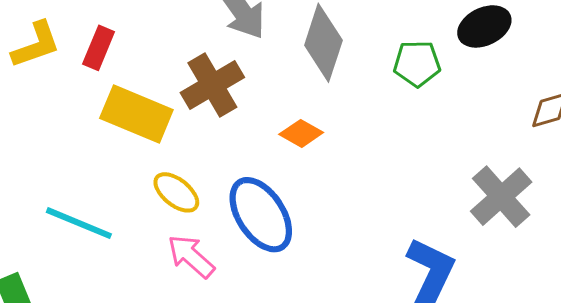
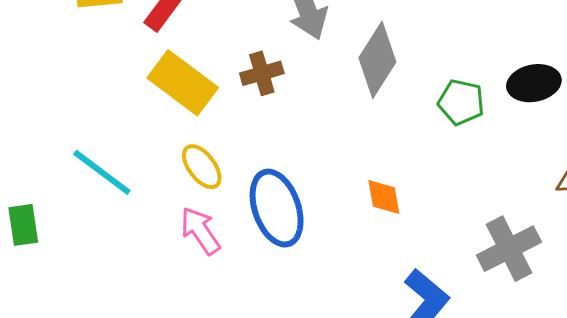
brown cross: (212, 85) -> (262, 73), size x0.7
orange diamond: (301, 133) -> (384, 197), moved, turned 36

